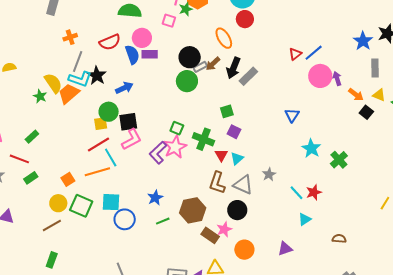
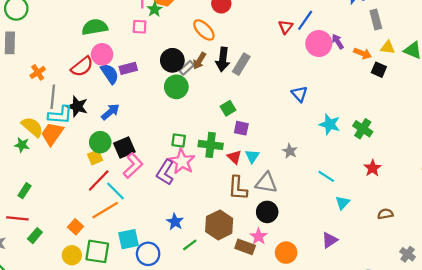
pink circle: (142, 38) -> (102, 54), moved
gray star: (269, 174) -> (290, 151), moved
red star: (314, 192) -> (373, 168), moved

